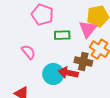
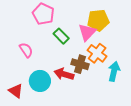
green rectangle: (62, 35) -> (61, 36), turned 42
cyan circle: (53, 74) -> (40, 81), moved

